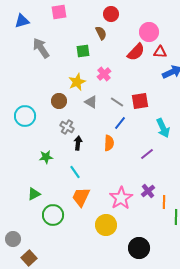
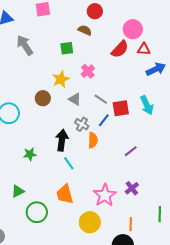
brown semicircle: (101, 33) -> (85, 30), turned -40
red square: (140, 101) -> (121, 108), moved
gray cross: (67, 127) -> (82, 124), moved
cyan arrow: (163, 128) -> (147, 105), moved
black arrow: (78, 143) -> (62, 140), size x1.5
cyan line: (75, 172) -> (69, 163), moved
orange trapezoid: (81, 197) -> (65, 194), turned -40
orange line: (164, 202) -> (131, 224), moved

